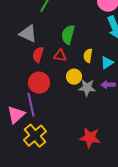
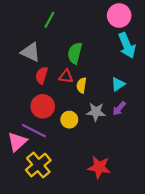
yellow semicircle: (88, 56) -> (81, 85), moved
yellow circle: (74, 77) -> (69, 120), moved
purple arrow: (108, 85) -> (119, 109), turned -48
purple line: (31, 105) -> (34, 131), turned -50

